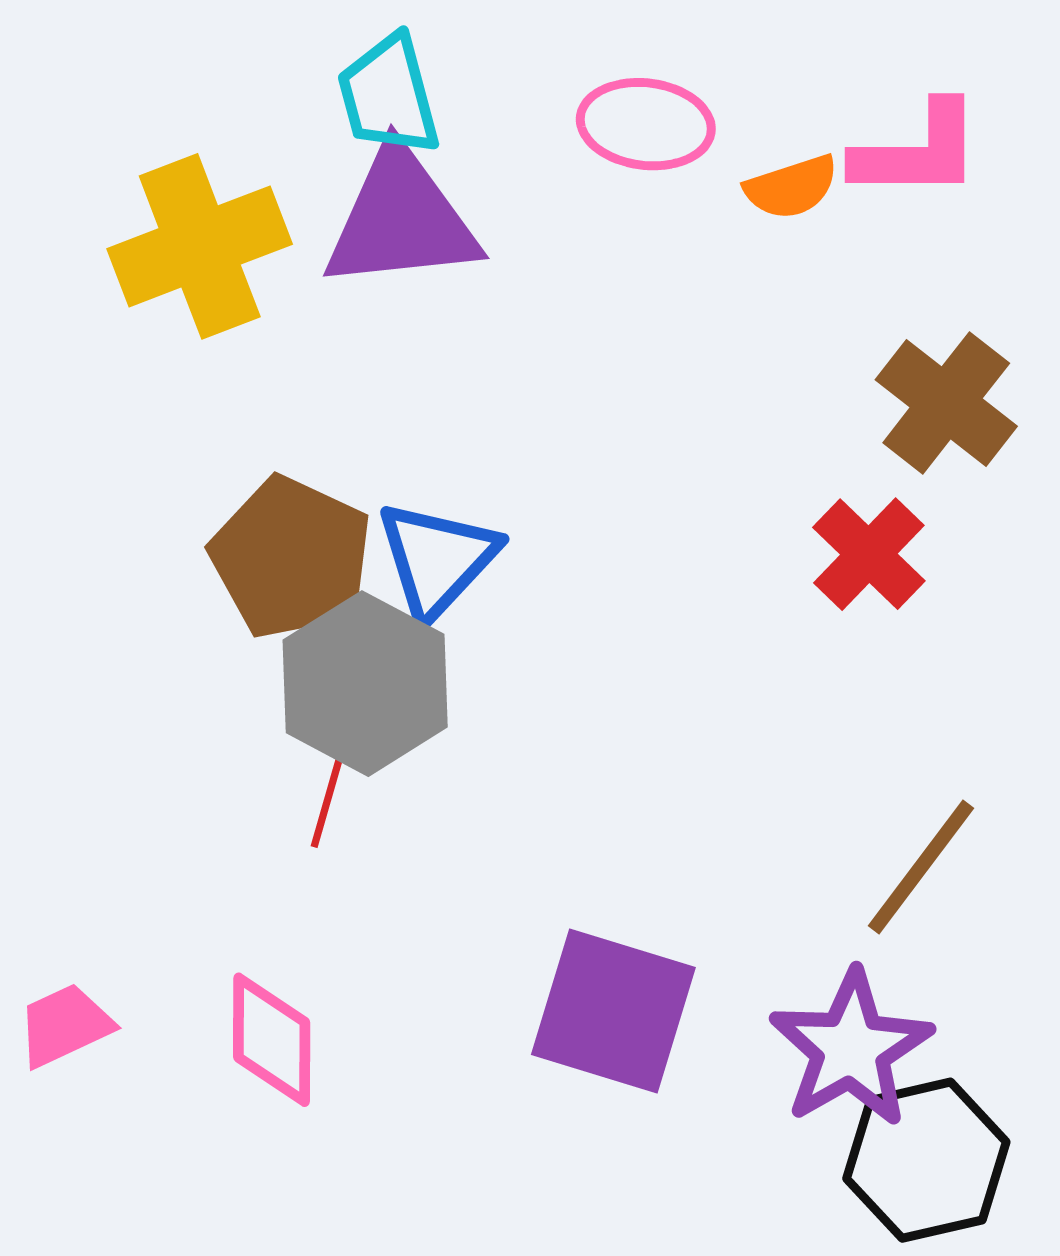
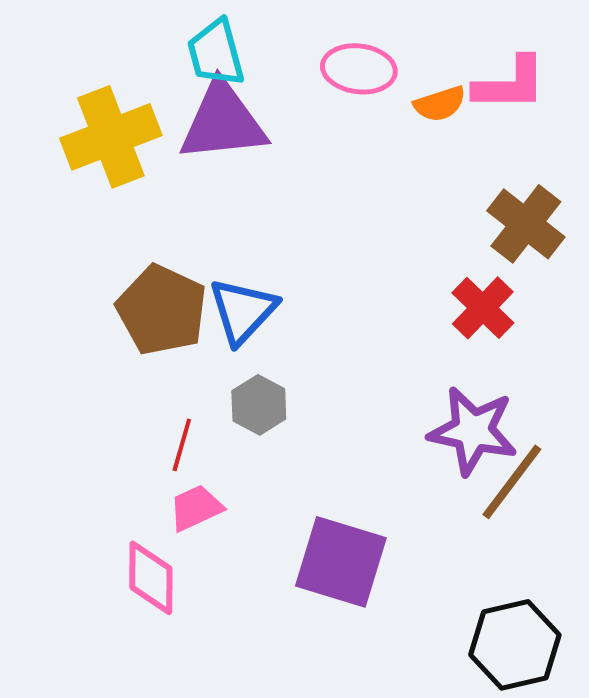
gray hexagon: (365, 684) -> (259, 405), moved, size x0.6
pink trapezoid: (65, 1025) -> (196, 508), moved
purple star: (851, 1049) -> (473, 431), moved, turned -30

